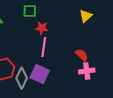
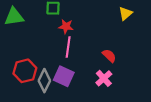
yellow triangle: (86, 16) -> (125, 14), moved
pink cross: (87, 71) -> (104, 78), moved, turned -35

